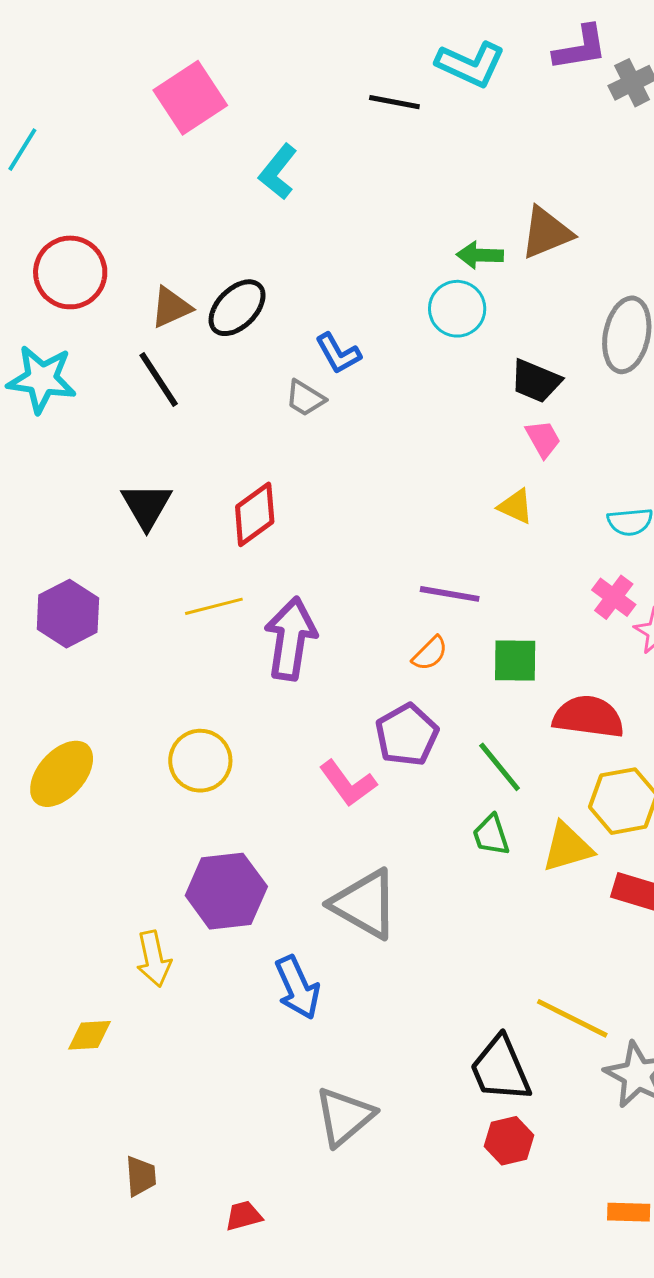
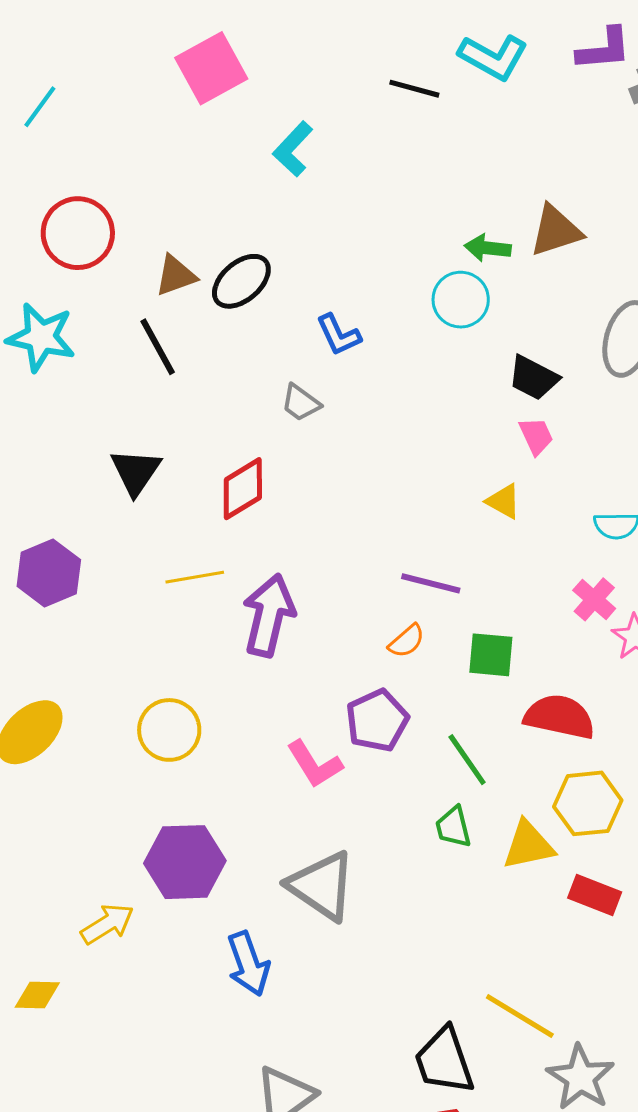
gray trapezoid: (305, 398) -> (301, 403), moved
yellow arrow: (154, 959) -> (107, 924), turned -114

